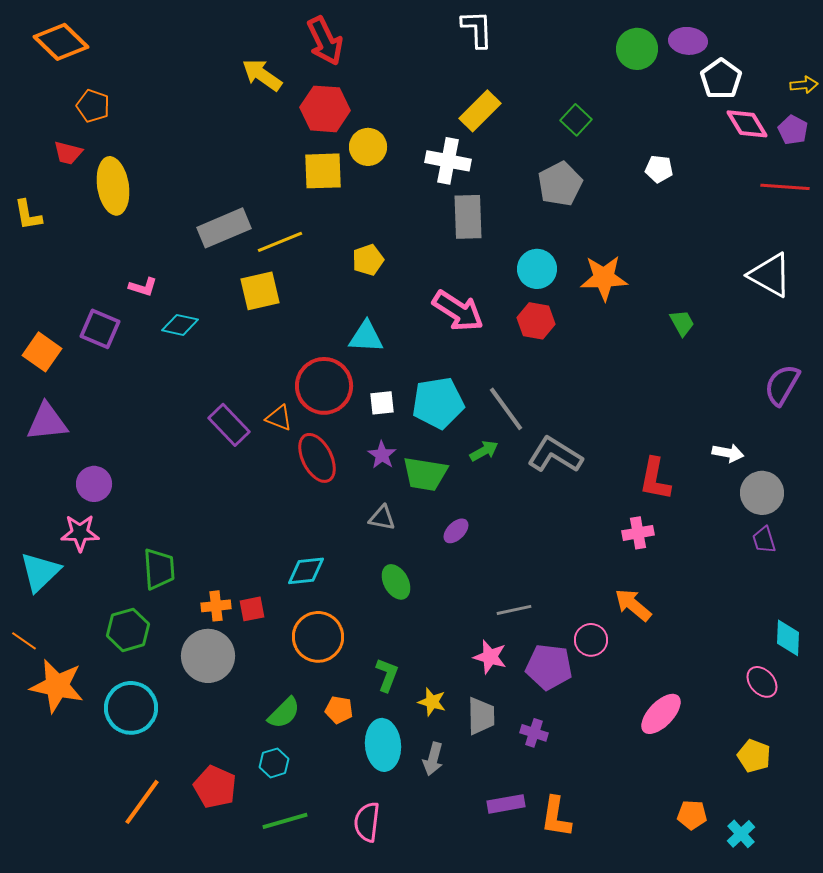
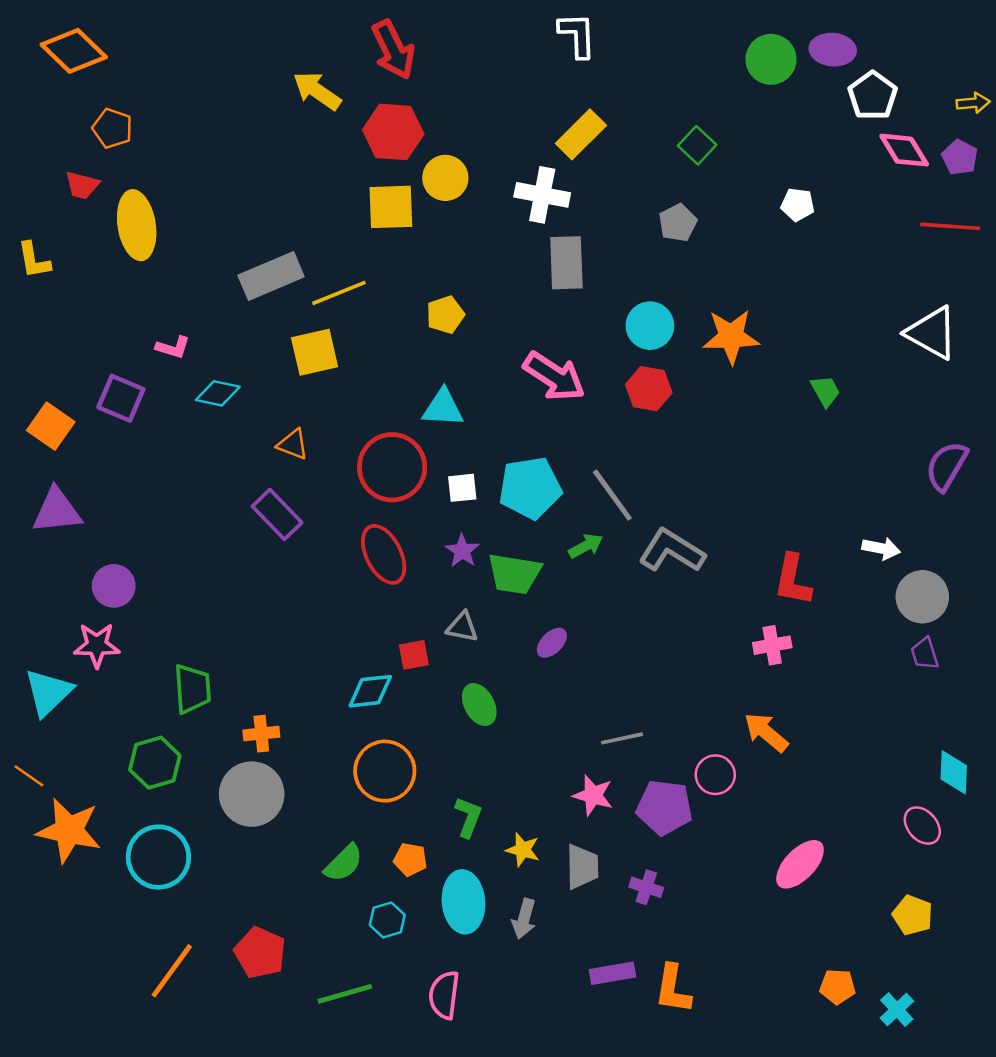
gray pentagon: (560, 184) -> (678, 223), size x0.7
orange triangle: (279, 418) -> (293, 444), moved
red square: (252, 609) -> (414, 655), moved
cyan hexagon: (274, 763) -> (387, 920), moved

